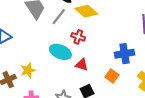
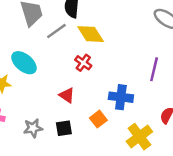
red cross: (78, 37) -> (83, 63), moved
cyan ellipse: (60, 52) -> (24, 63), moved

